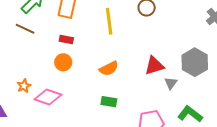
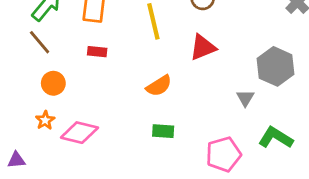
brown line: (25, 29) -> (40, 42), turned 30
orange circle: (63, 62) -> (53, 83), moved
red triangle: (154, 66) -> (203, 47), moved

